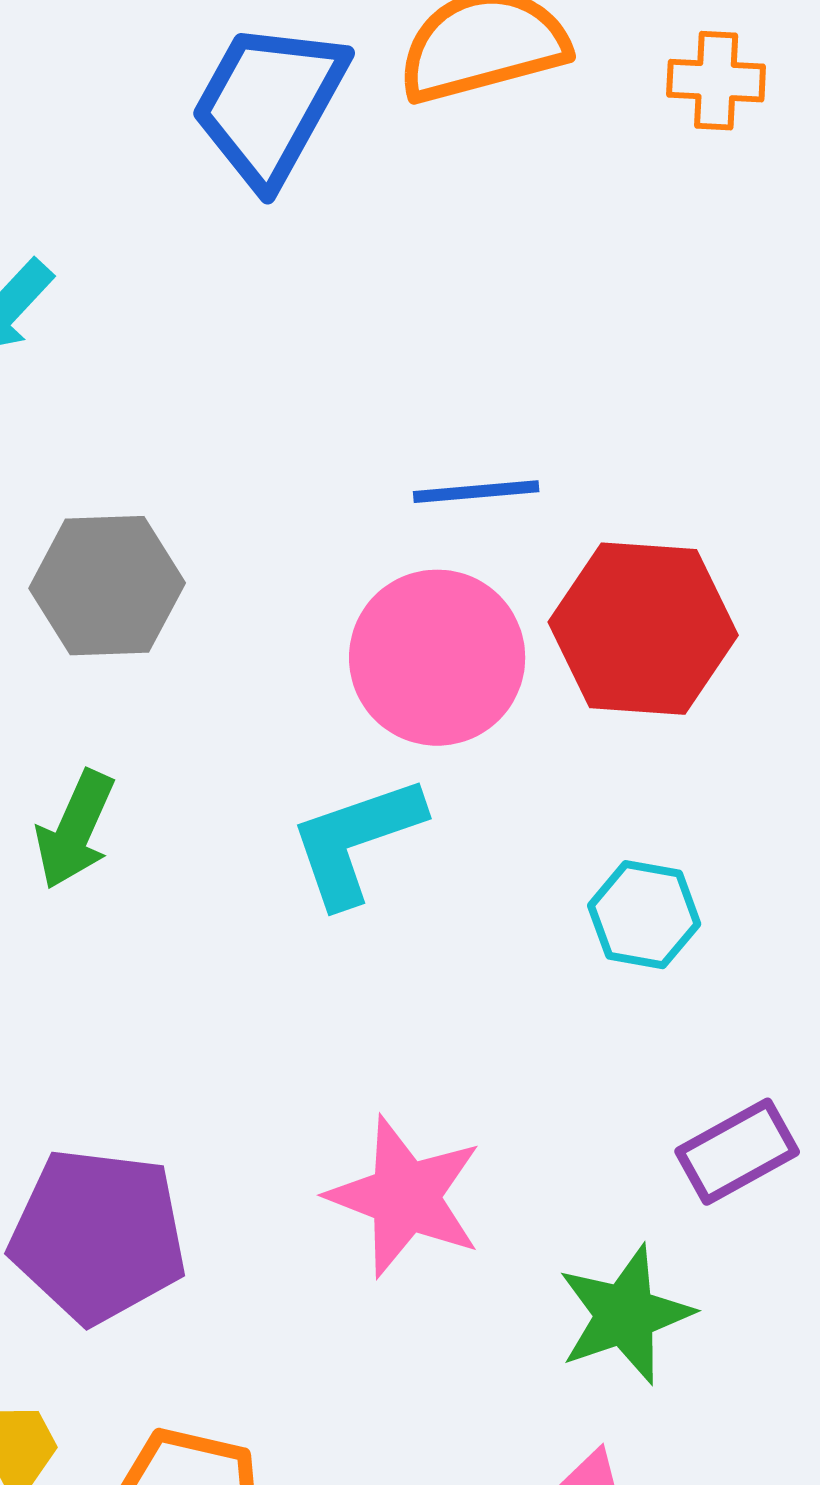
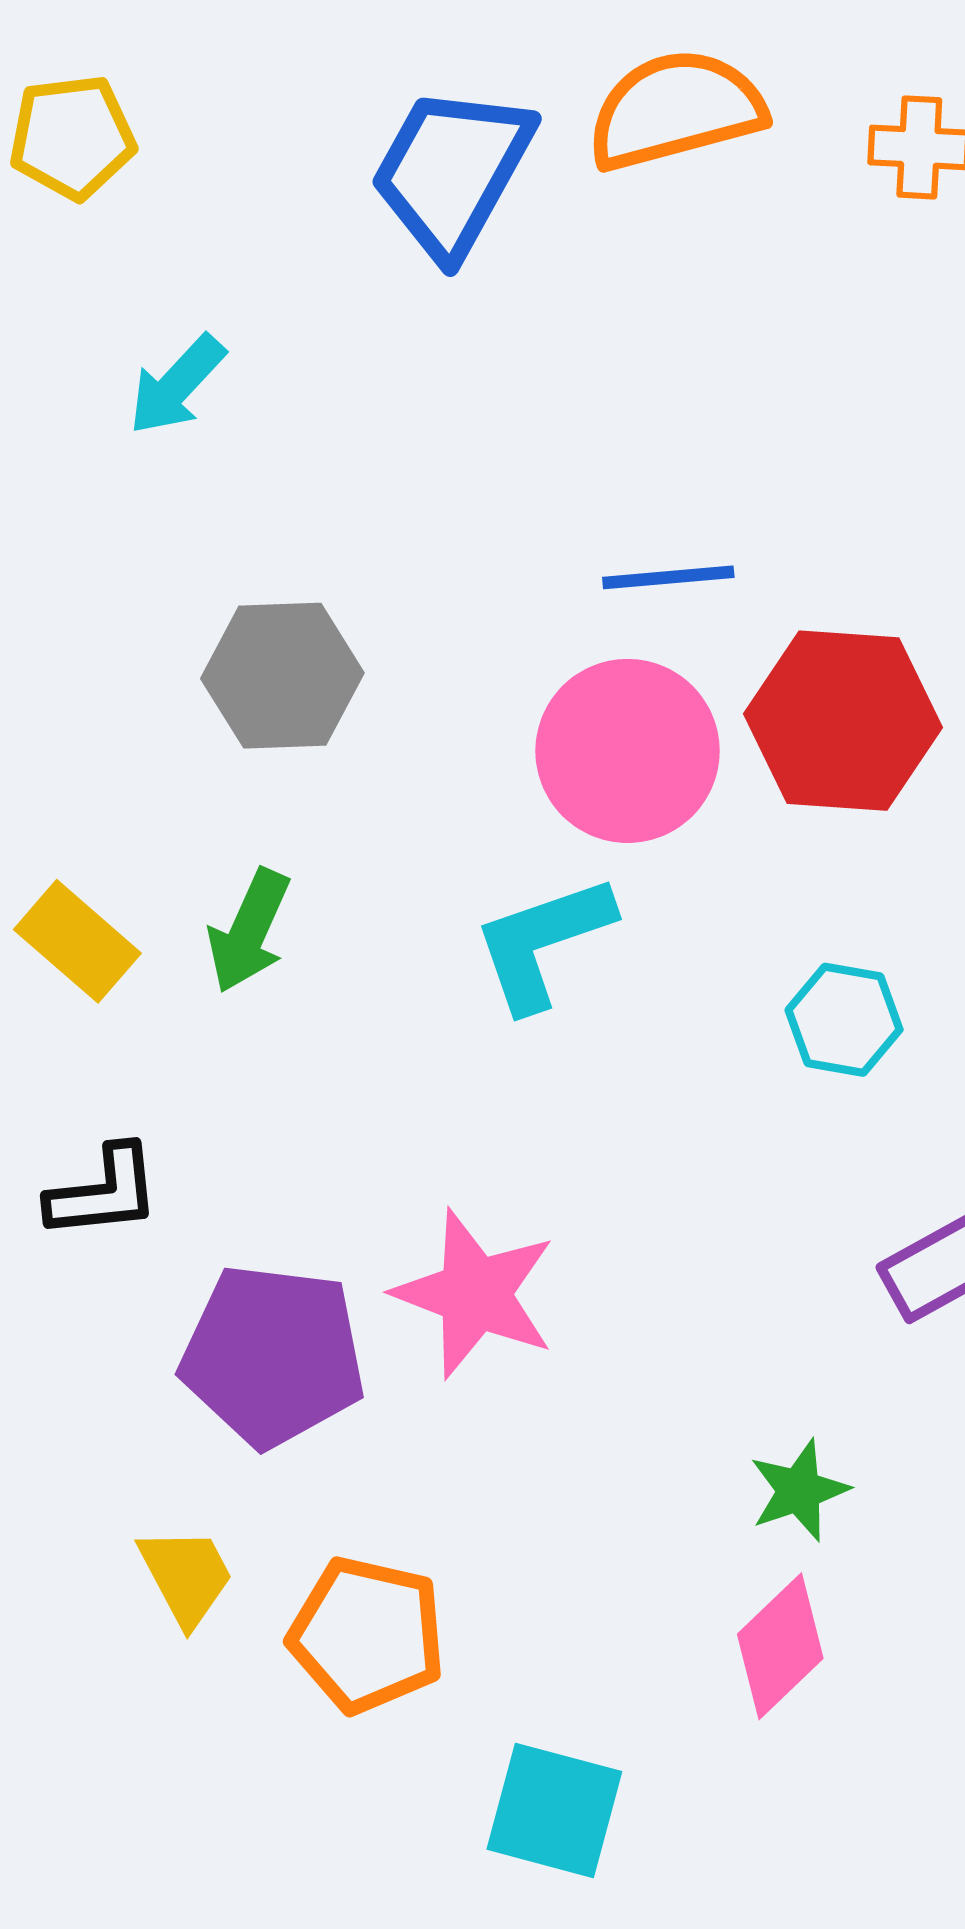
pink star: (405, 1197) -> (475, 1294), moved
green star: (625, 1315) -> (799, 1490), moved, size x0.7

